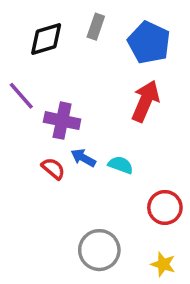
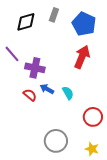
cyan semicircle: (121, 165) -> (68, 93), turned 40

